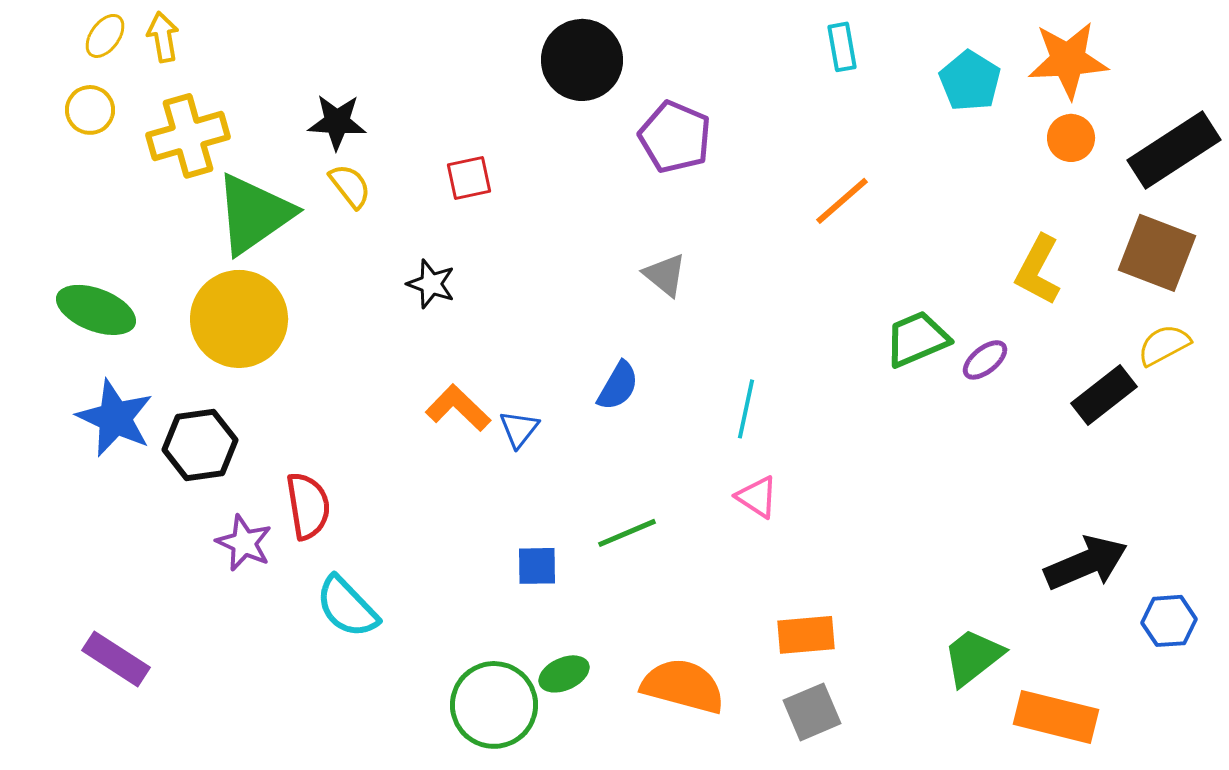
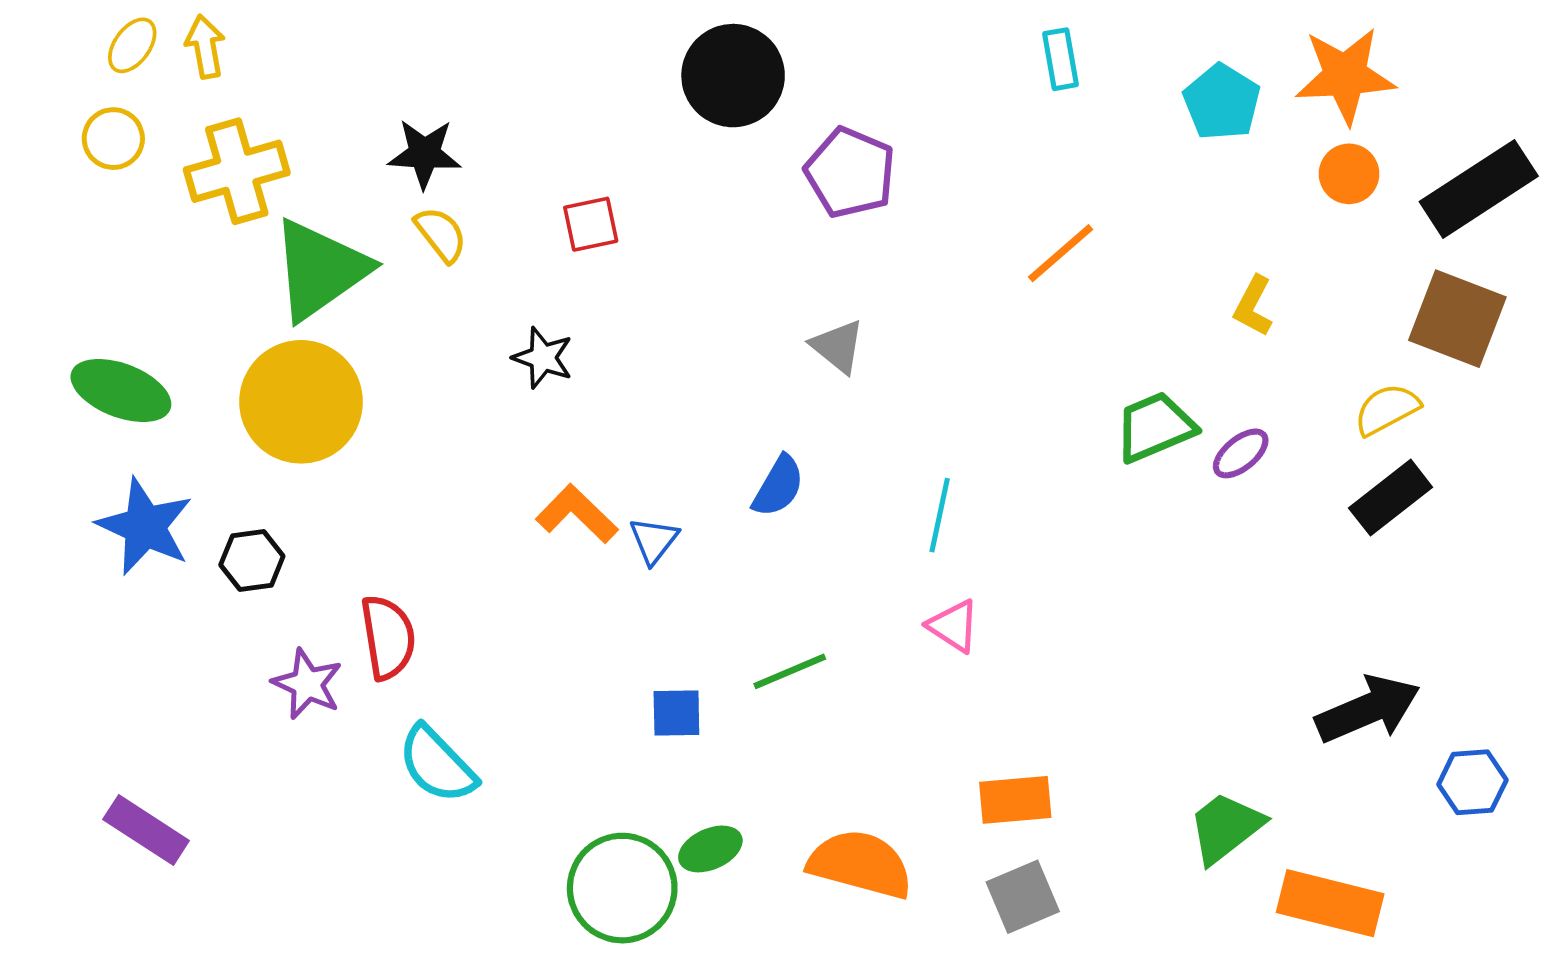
yellow L-shape: (1038, 270) -> (1253, 306), moved, size x0.7
yellow semicircle: (1164, 345) -> (1387, 409), moved
black hexagon: (200, 445) -> (252, 561), size x0.7

